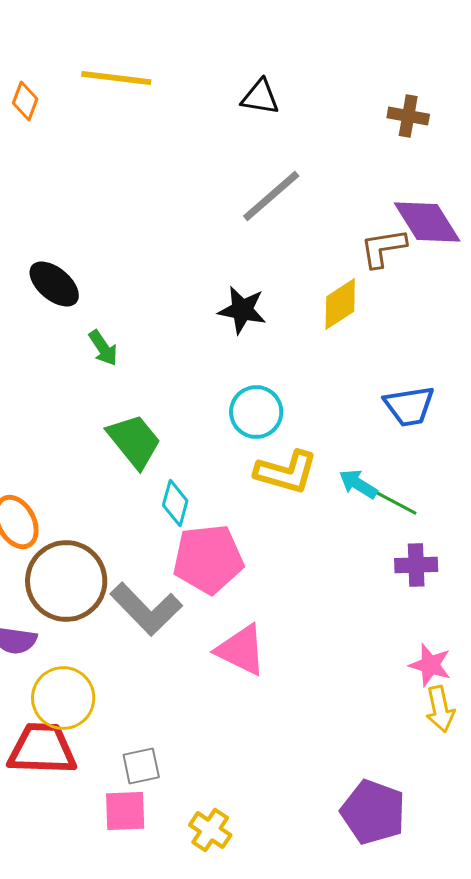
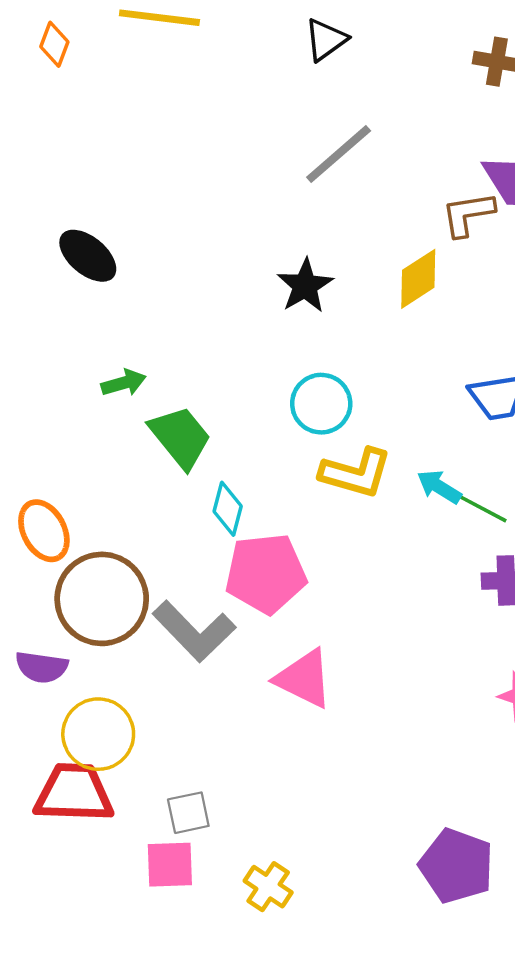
black triangle: (260, 97) -> (326, 40), turned -45
black star: (242, 310) -> (305, 286), turned 30
green arrow: (103, 348) -> (124, 383), moved, turned -72

